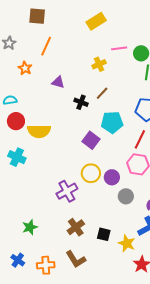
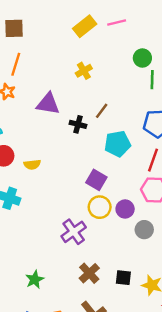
orange line: (46, 46) -> (16, 64), moved
pink line: (119, 48) -> (117, 23), moved
yellow cross: (99, 64) -> (84, 71), moved
purple triangle: (58, 82) -> (48, 104), size x1.5
yellow semicircle: (39, 131) -> (32, 164), size x0.6
purple square: (91, 140) -> (96, 180), moved

